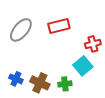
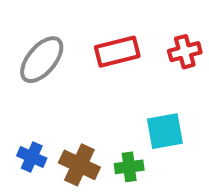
red cross: (93, 44) -> (185, 52), moved
cyan square: (83, 66) -> (165, 131), turned 30

